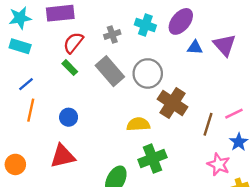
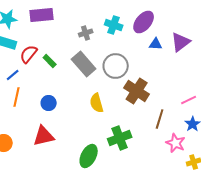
red semicircle: (73, 43) -> (29, 54), moved
purple triangle: (225, 45) -> (181, 42), turned 35
yellow semicircle: (138, 124) -> (97, 103), moved, turned -102
brown line: (208, 124) -> (160, 119), moved

